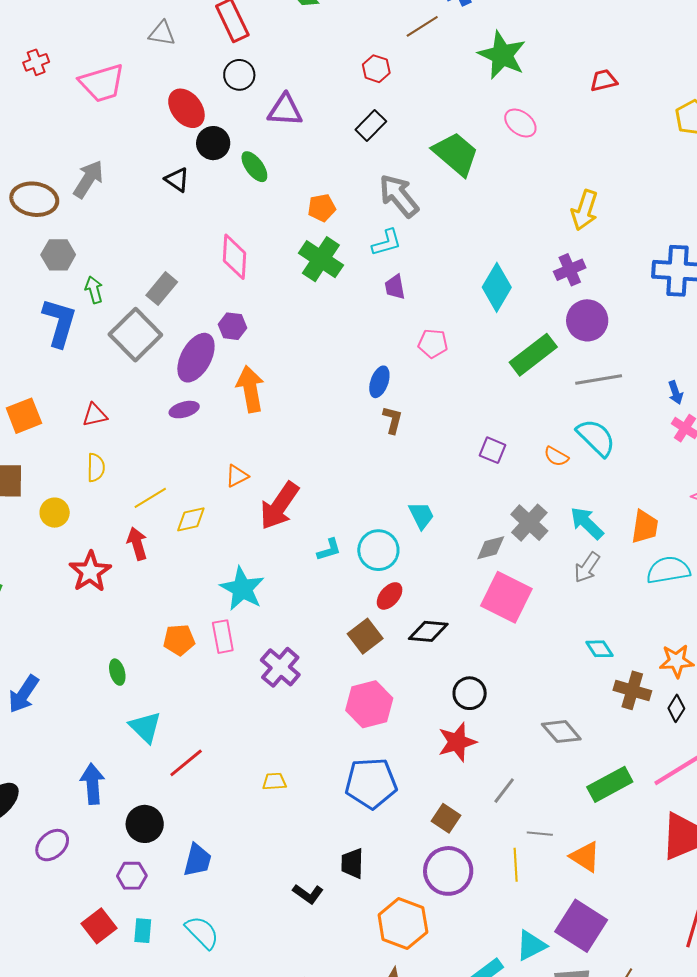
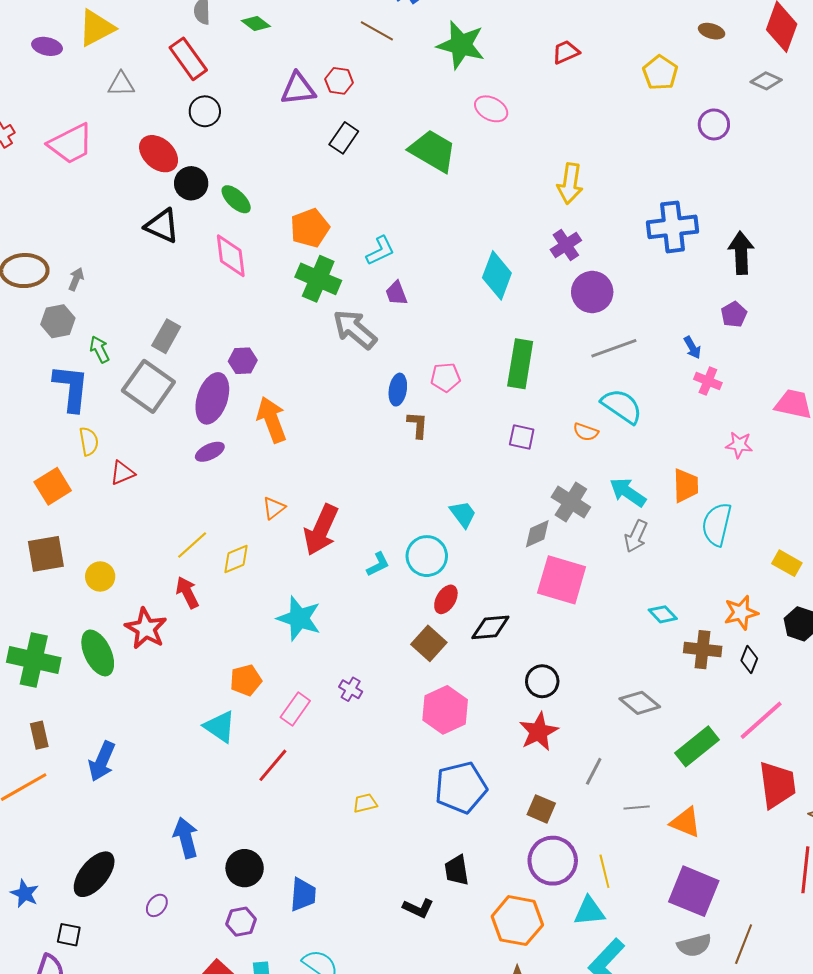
brown line: (422, 26) -> (377, 31), turned 72
purple triangle: (285, 110) -> (298, 89), moved
gray arrow: (88, 179) -> (76, 279), moved, size x0.6
black triangle: (177, 180) -> (162, 226), size x1.4
gray arrow: (399, 196) -> (355, 329), moved
orange pentagon: (322, 208) -> (310, 228), size x1.4
pink diamond: (234, 257) -> (231, 256), moved
pink pentagon: (433, 343) -> (445, 377), moved
green rectangle: (533, 355) -> (520, 364), moved, turned -33
yellow semicircle: (96, 468) -> (89, 441), moved
cyan semicircle: (668, 570) -> (717, 524), turned -57
pink rectangle: (223, 637) -> (295, 709), moved, turned 56
purple cross: (280, 667) -> (351, 689), size x0.6
green ellipse: (117, 672) -> (98, 653), moved, size x1.8
cyan triangle: (145, 727) -> (220, 727), moved
red line: (186, 763) -> (273, 765), moved
purple ellipse: (52, 845) -> (157, 905), size x0.7
yellow line: (516, 865) -> (604, 871), moved
cyan triangle: (531, 945) -> (589, 911), moved, turned 32

